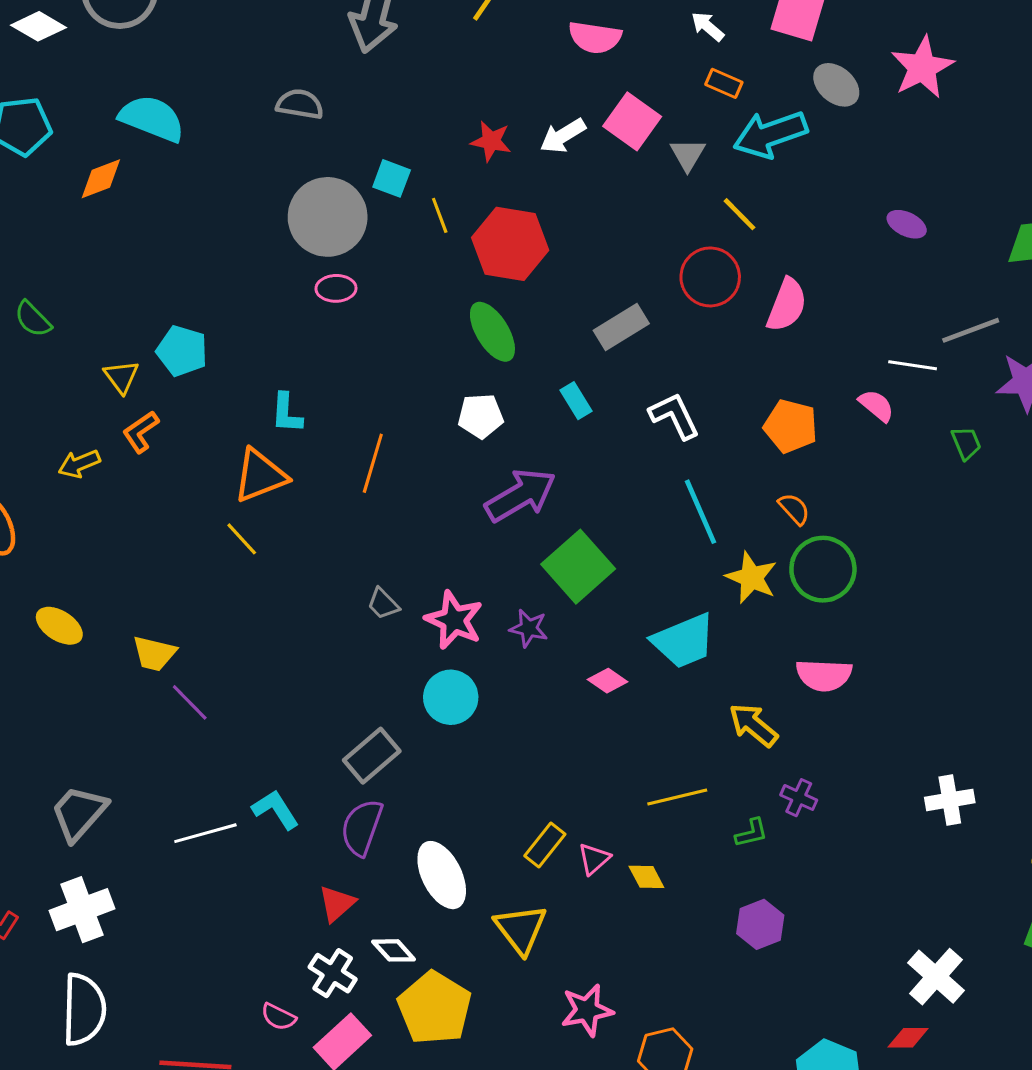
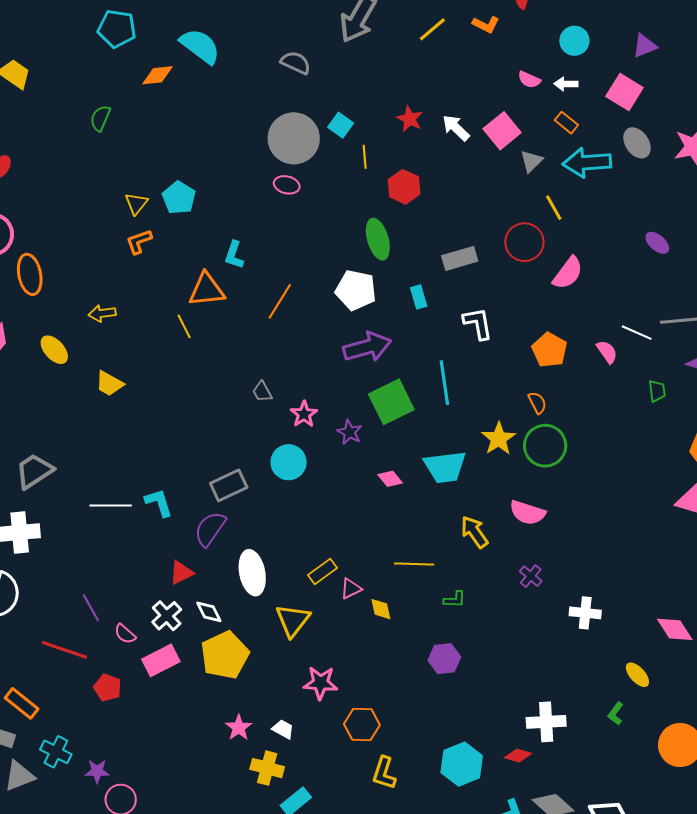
white arrow: (708, 26) -> (566, 84), turned -55
pink semicircle: (595, 37) -> (529, 80), moved, size x0.7
white arrow: (563, 136) -> (456, 128), turned 60
red hexagon: (510, 244) -> (404, 187), size x0.7
green semicircle: (33, 319) -> (100, 118), moved, turned 52
white pentagon: (481, 416) -> (356, 290), size x1.4
yellow arrow: (79, 464) -> (102, 313), moved
cyan line: (701, 512) -> (444, 383), moved
pink star: (454, 620) -> (304, 414), size x0.7
purple line: (190, 702) -> (91, 608), moved
purple cross: (799, 798) -> (531, 576), moved
white cross: (936, 977) -> (546, 722), turned 30

